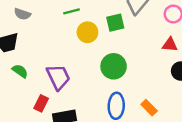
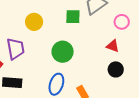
yellow circle: (87, 32) -> (34, 22), moved

